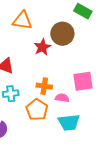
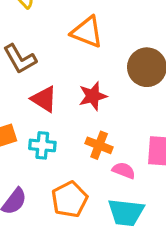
red star: (42, 47) -> (93, 96), moved
orange pentagon: (37, 110) -> (70, 199), moved

